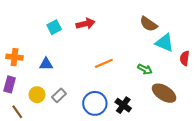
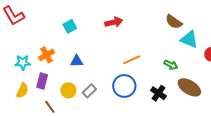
cyan square: (54, 27) -> (70, 26), moved
orange cross: (14, 57) -> (47, 55), turned -35
blue circle: (95, 103) -> (124, 86), moved
black cross: (123, 105) -> (158, 93), moved

